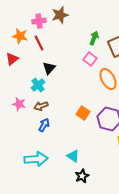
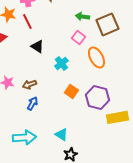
green arrow: (94, 38) -> (82, 16), turned -104
black triangle: (49, 68) -> (37, 46), turned -40
cyan cross: (38, 85) -> (61, 63), moved

